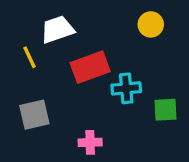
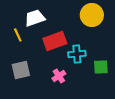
yellow circle: (151, 24) -> (92, 15), size x1.5
pink cross: (90, 142) -> (59, 76), moved, turned -32

